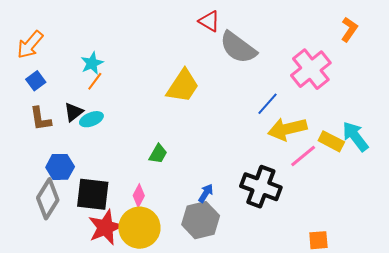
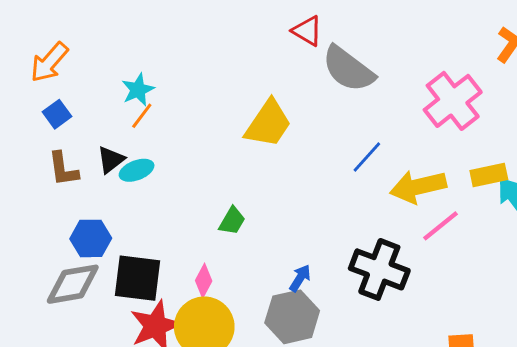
blue line: (268, 104) -> (367, 157), moved
yellow rectangle: (331, 141) -> (489, 175), moved, turned -40
gray diamond: (48, 199) -> (73, 284), turned 48

